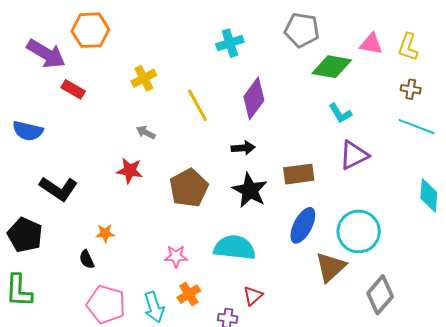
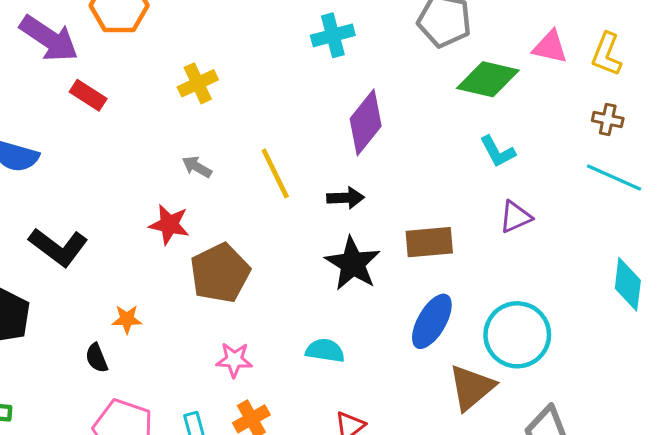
yellow line: (197, 105) -> (275, 173), moved
purple triangle: (354, 155) -> (515, 217), size x0.7
brown pentagon: (189, 188) -> (220, 273), moved
cyan semicircle: (235, 248) -> (325, 351), size x0.6

